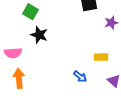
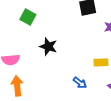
black star: (39, 35) -> (48, 47), moved

